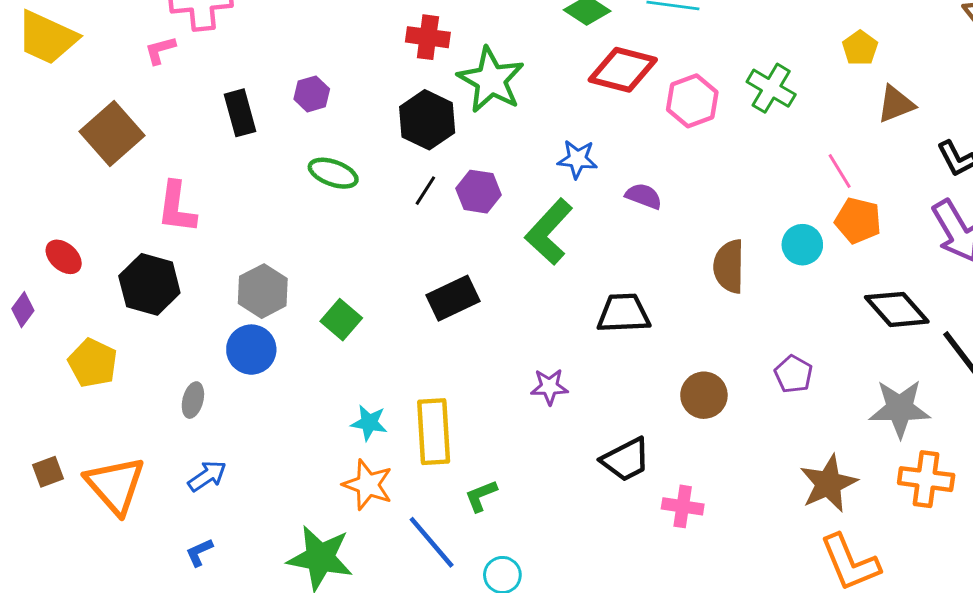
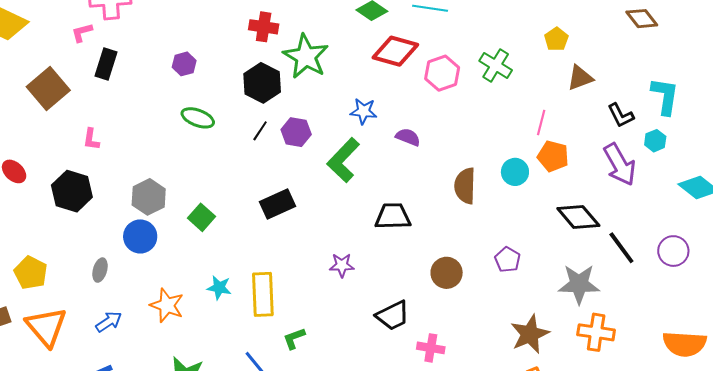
black rectangle: (240, 113) -> (106, 64), moved, turned 32
pink line: (840, 171) -> (541, 122), turned 45
pink L-shape: (177, 207) -> (91, 139), size x0.6
yellow pentagon: (93, 363) -> (31, 273), moved
orange star: (368, 485) -> (167, 305), moved

